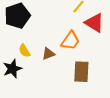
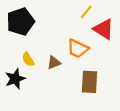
orange trapezoid: (70, 41) -> (78, 49), turned 80

